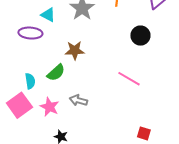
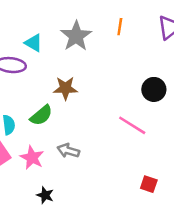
black circle: (140, 36) -> (154, 89), moved
red square: (144, 133) -> (149, 184), moved

